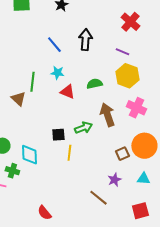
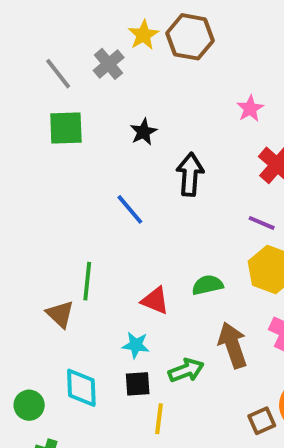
black arrow: (85, 40) -> (190, 174), moved
cyan star: (57, 73) -> (136, 345), moved
cyan diamond: (29, 155) -> (81, 388), moved

